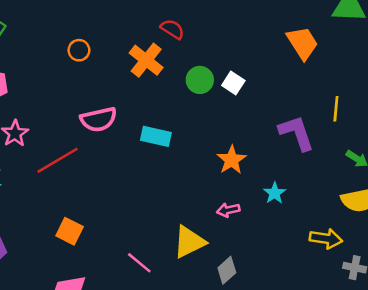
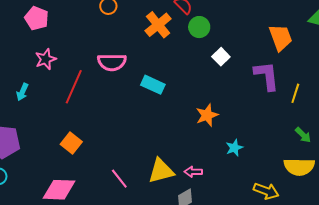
green circle: (200, 80) -> (199, 27), moved
purple L-shape: (296, 133) -> (267, 76), moved
red line: (58, 160) -> (74, 87), turned -48
pink arrow: (228, 210) -> (193, 172), moved

